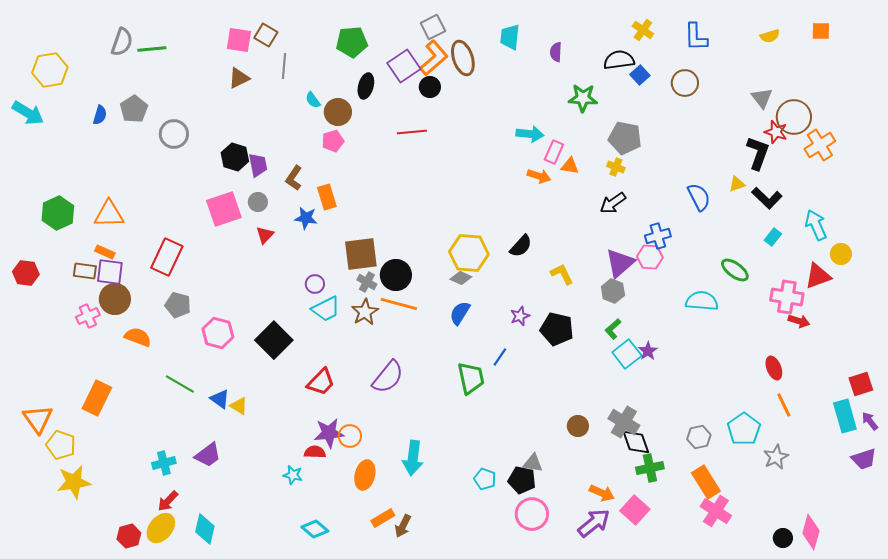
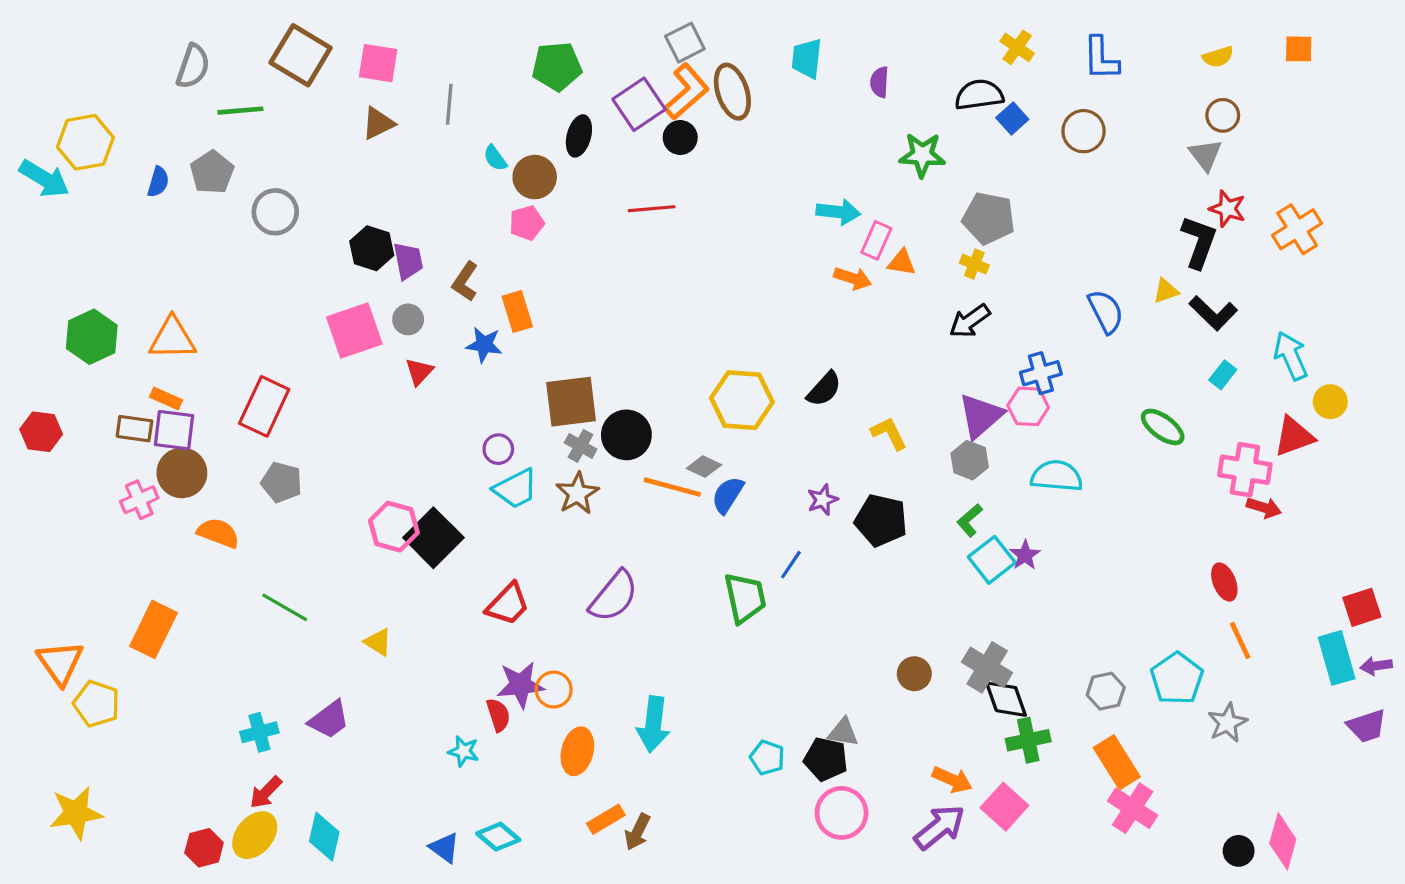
brown square: (266, 35) -> (301, 55), moved, size x1.6
green line: (152, 49) -> (240, 111), moved
yellow hexagon: (50, 70) -> (85, 142), moved
brown circle: (794, 117) -> (1223, 115), moved, size x0.6
gray diamond: (461, 278) -> (704, 467), moved
cyan semicircle: (702, 301) -> (1057, 476), moved
orange line: (399, 304) -> (672, 487), moved
pink hexagon: (218, 333) -> (394, 527), moved
blue triangle: (220, 399) -> (444, 848), moved
purple arrow: (870, 421) -> (1376, 666), turned -60
red semicircle: (315, 452) -> (498, 715), turned 70
yellow star: (74, 482) -> (76, 813), moved

